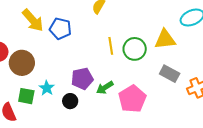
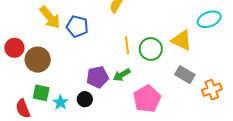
yellow triangle: (165, 39) -> (181, 40), turned 30
cyan star: (47, 88) -> (60, 102), moved
green arrow: (105, 88) -> (122, 75), moved

